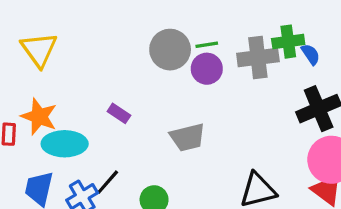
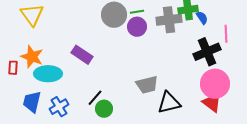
purple rectangle: (119, 113) -> (82, 55), size x1.5
gray trapezoid: (188, 137) -> (147, 85), moved
black line: (108, 182) -> (95, 98), moved

